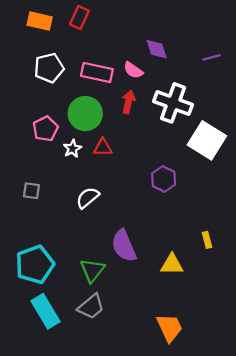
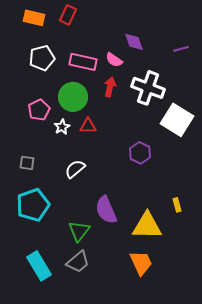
cyan pentagon: (35, 264) -> (33, 205), moved
yellow triangle: (172, 264) -> (147, 226), size x1.5
orange trapezoid: (169, 328) -> (141, 263), moved

